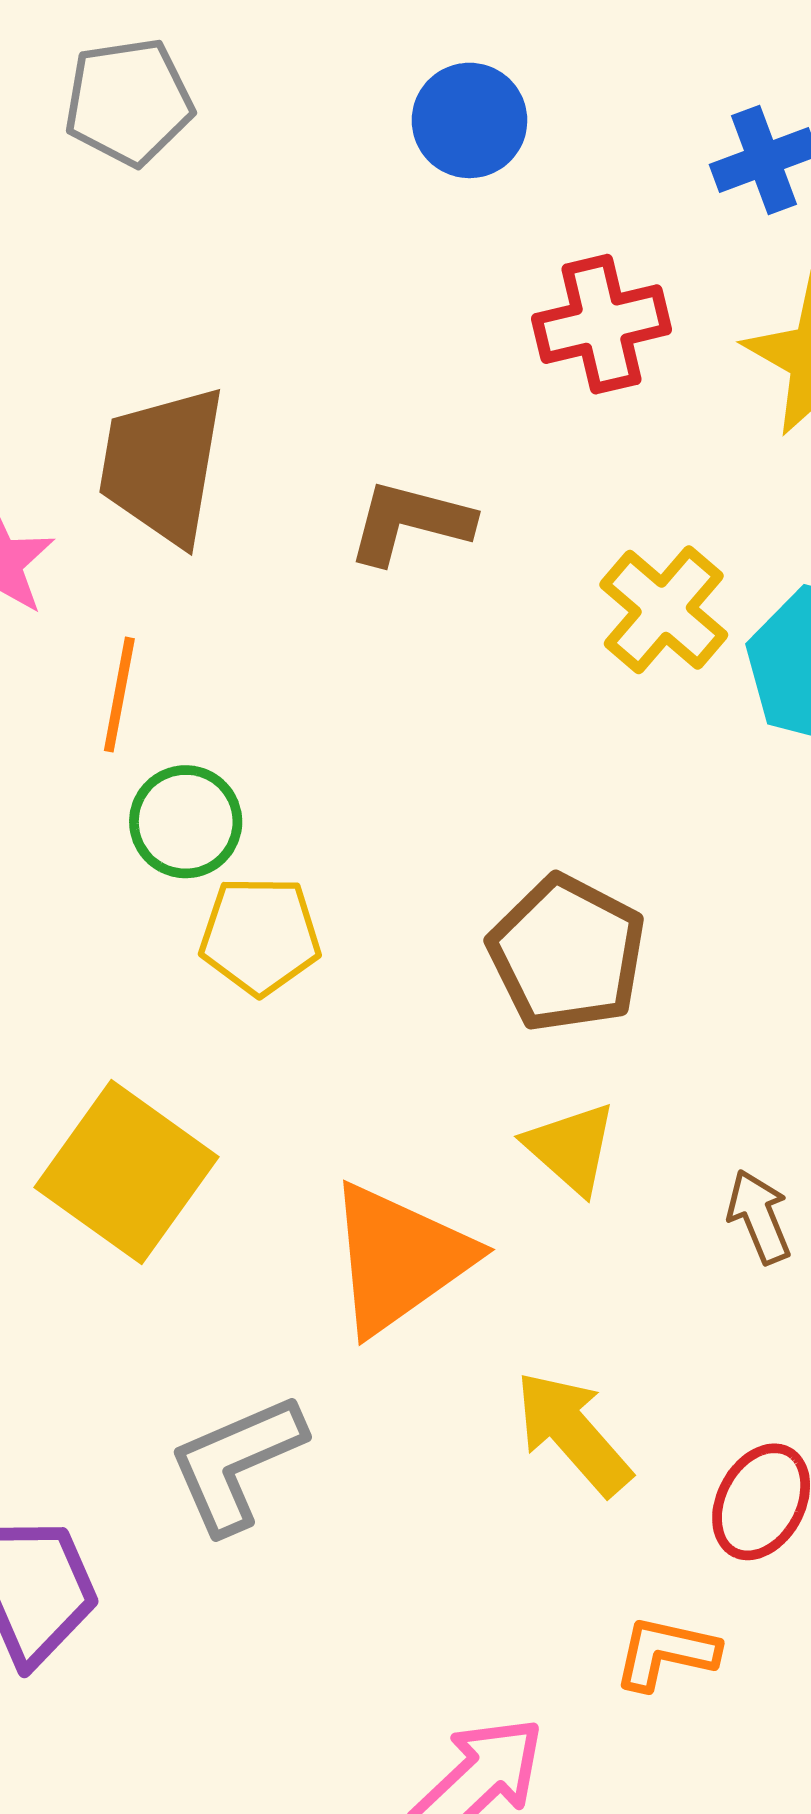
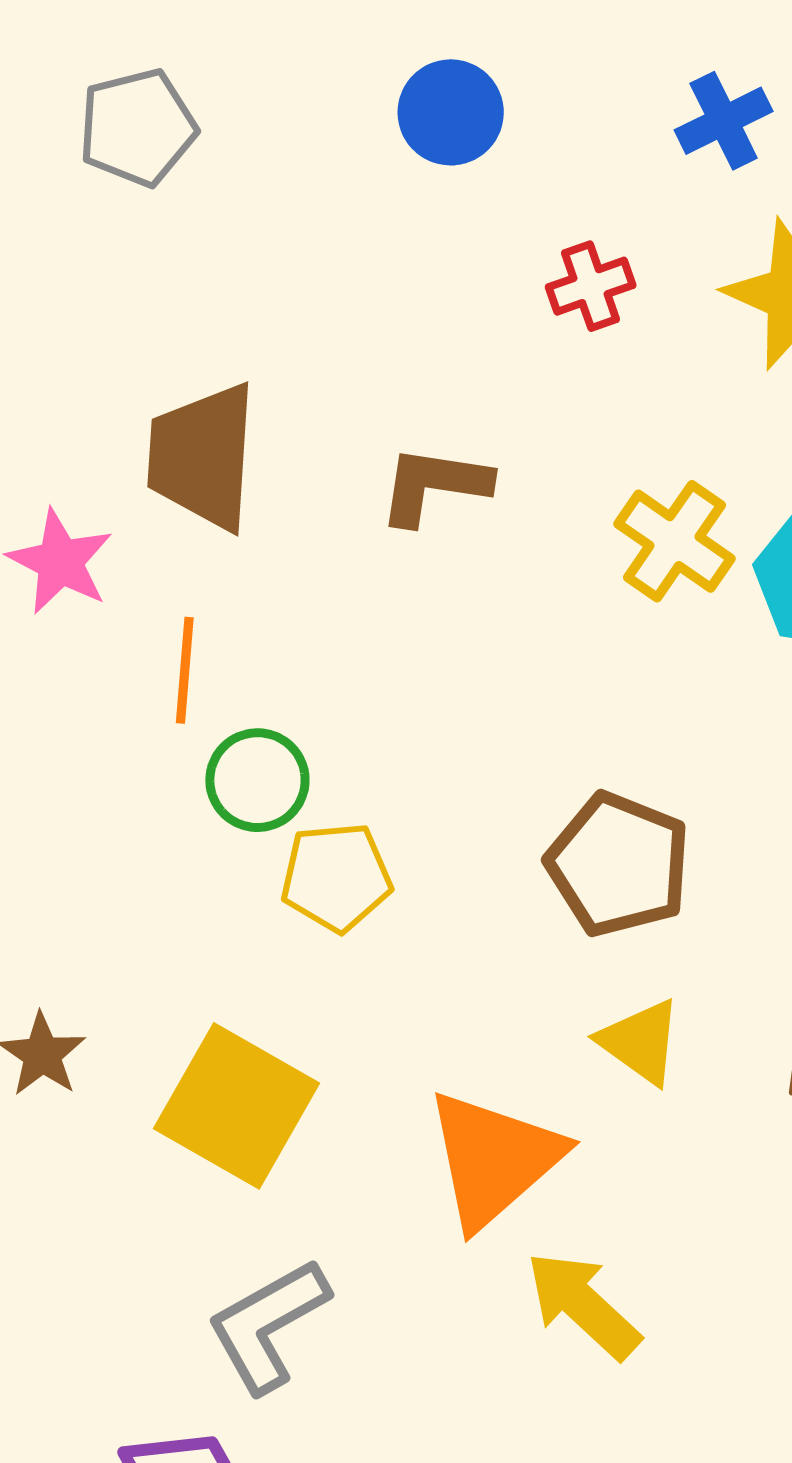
red cross: (602, 324) -> (591, 286), size x0.7
yellow arrow: (573, 1433) -> (583, 1305), moved
gray L-shape: (236, 1463) -> (268, 1325), moved

